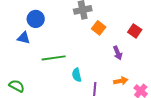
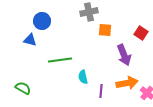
orange square: (99, 28) -> (105, 30), turned -32
purple arrow: (118, 53) -> (124, 55), size x1.5
orange arrow: (121, 81) -> (127, 83), size x1.5

